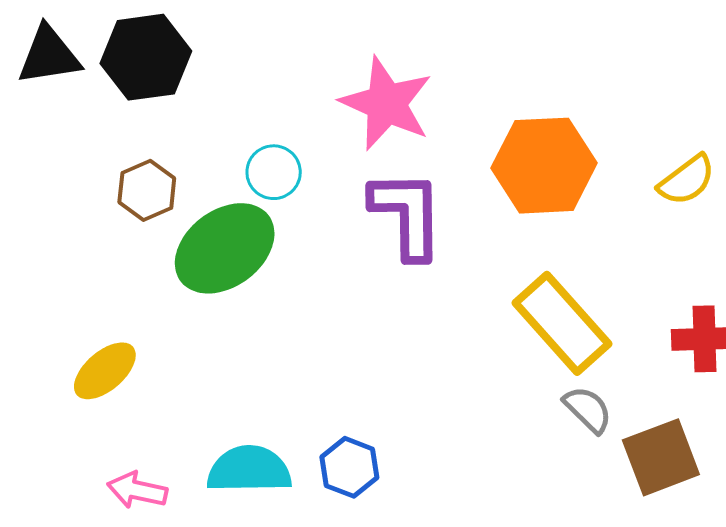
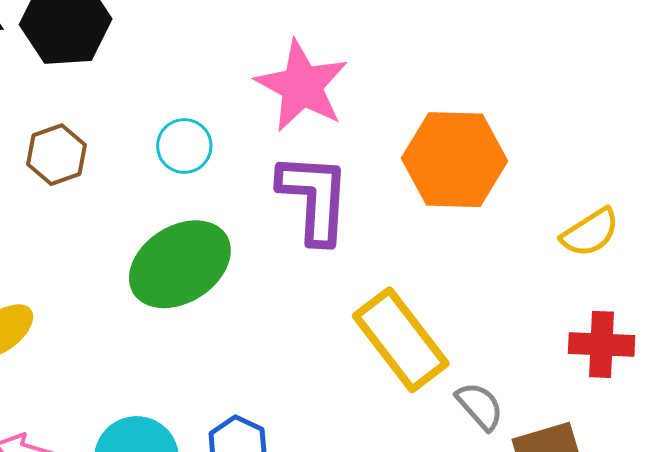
yellow semicircle: (687, 180) -> (590, 232), moved
green ellipse: (225, 248) -> (180, 264), moved
yellow rectangle: (562, 323) -> (401, 340), moved

